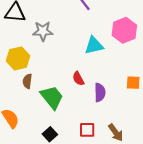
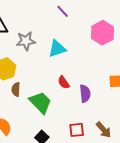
cyan triangle: (94, 46) -> (57, 49), moved

